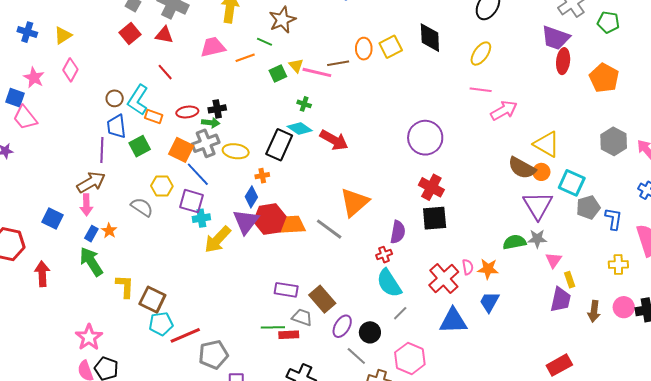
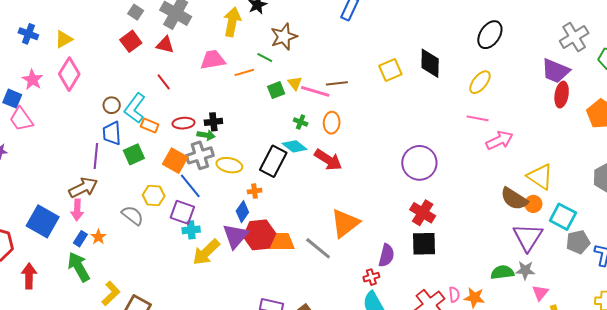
orange ellipse: (364, 49) -> (332, 123), moved
pink diamond: (70, 70) -> (69, 74), size x1.4
blue square: (53, 218) -> (43, 221), size x1.5
yellow L-shape: (125, 286) -> (111, 293), turned 40

